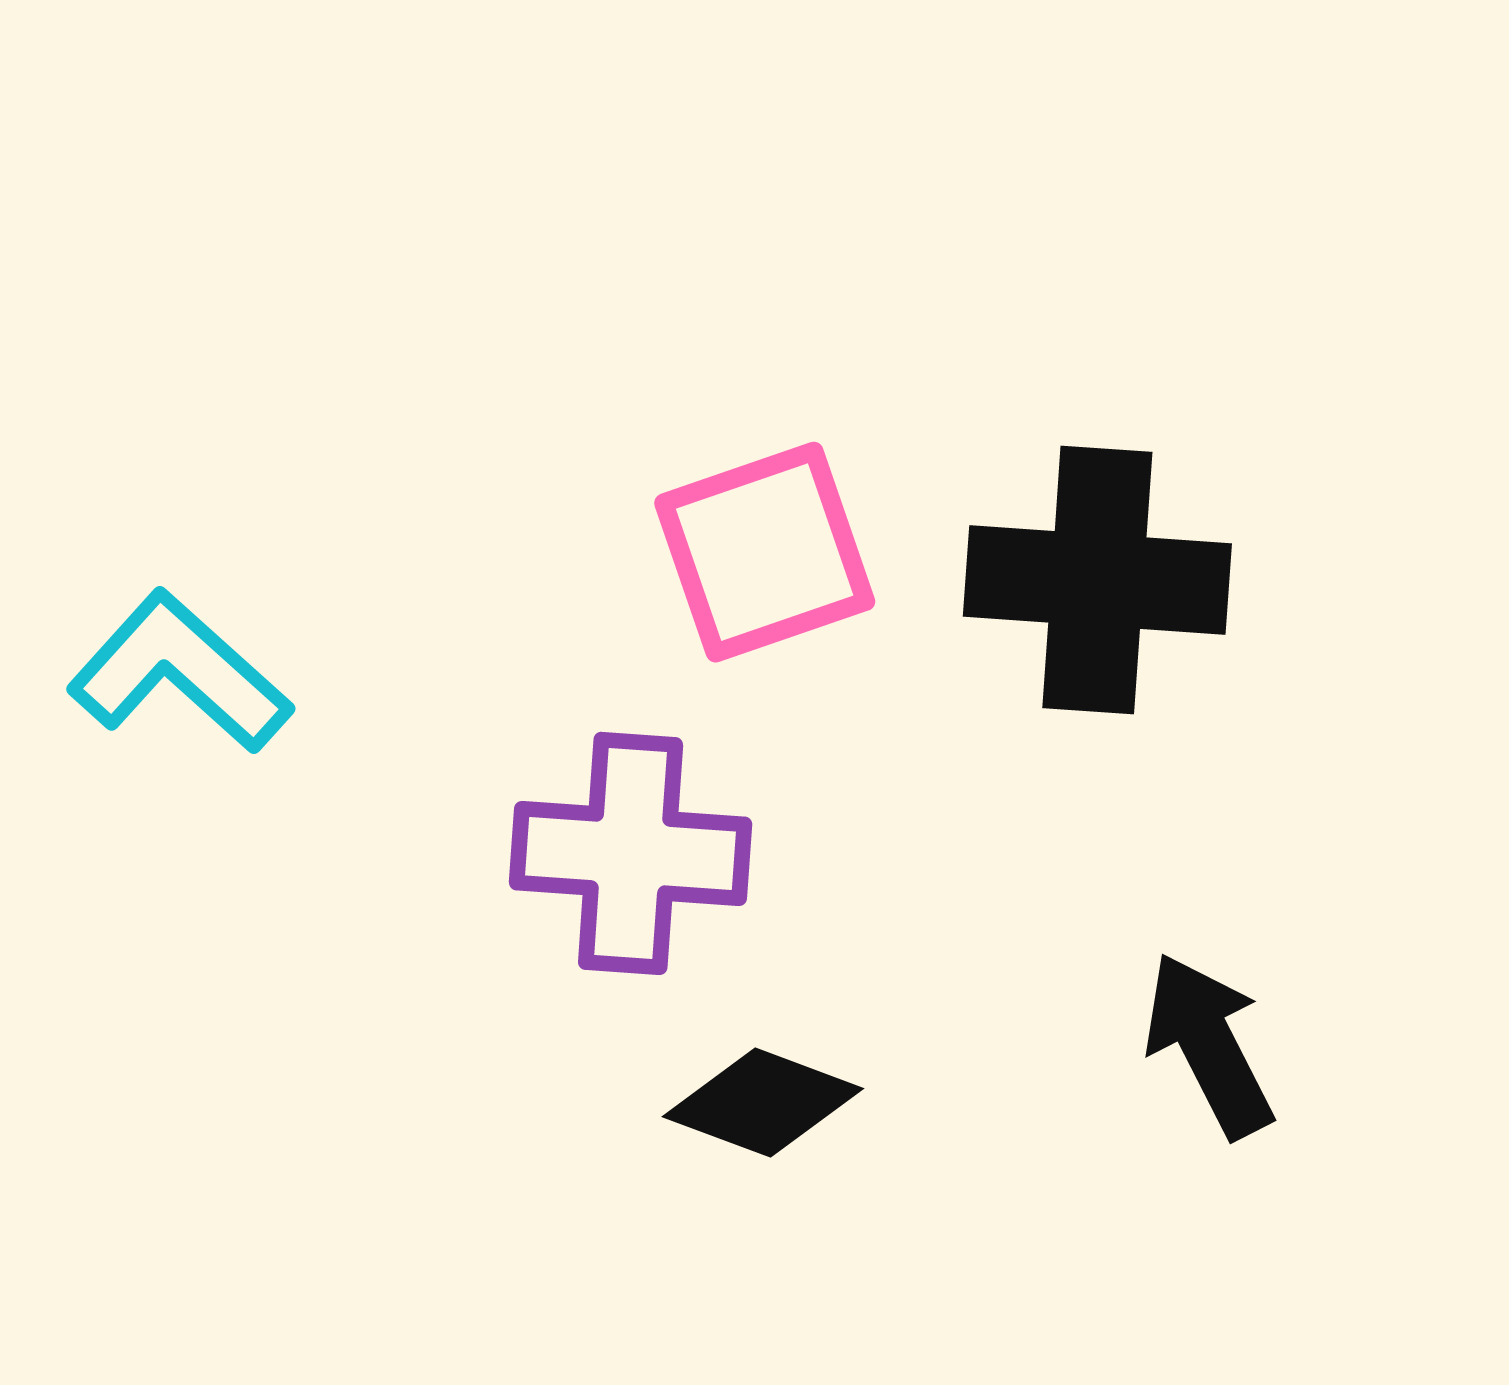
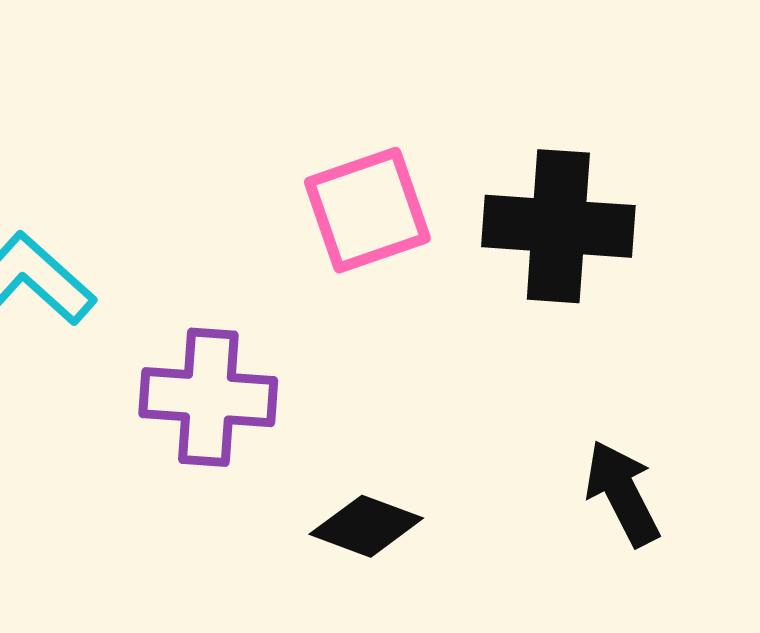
purple cross: (631, 853) -> (208, 397), moved

